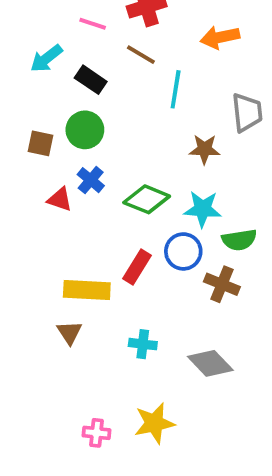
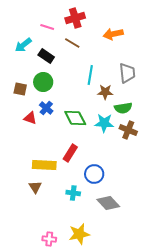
cyan line: (176, 89) -> (90, 75), moved
green diamond: (147, 199) -> (75, 118), turned 40
green semicircle: (239, 240) -> (123, 108), moved
blue circle: (183, 251) -> (94, 174), moved
brown cross: (222, 284) -> (128, 130), moved

